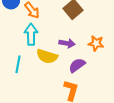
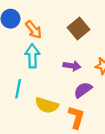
yellow semicircle: (47, 56) -> (47, 105), moved

